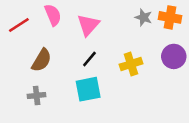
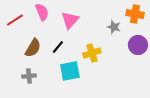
gray star: (144, 17) -> (114, 27), moved
black line: (89, 59) -> (58, 47), moved
yellow cross: (131, 64) -> (92, 53), moved

